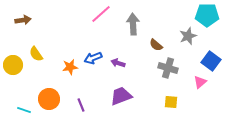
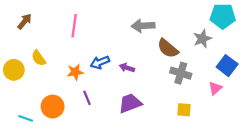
pink line: (101, 14) -> (74, 26), moved, turned -40
brown arrow: (23, 20) -> (25, 21), turned -42
gray arrow: (133, 24) -> (143, 26), turned -90
brown semicircle: (156, 45) -> (168, 48), size x1.5
purple line: (81, 105) -> (87, 98), moved

